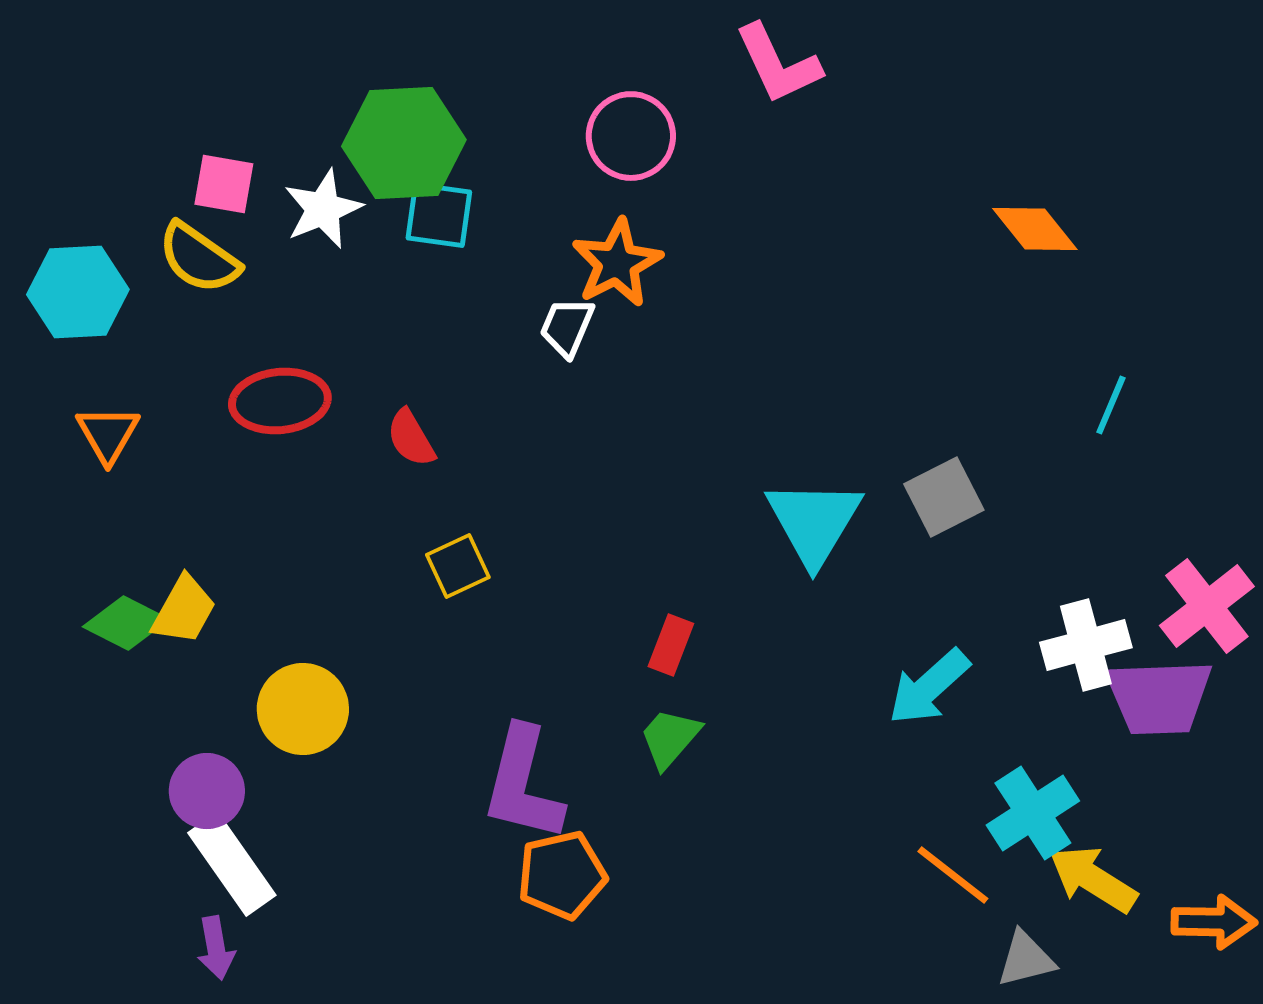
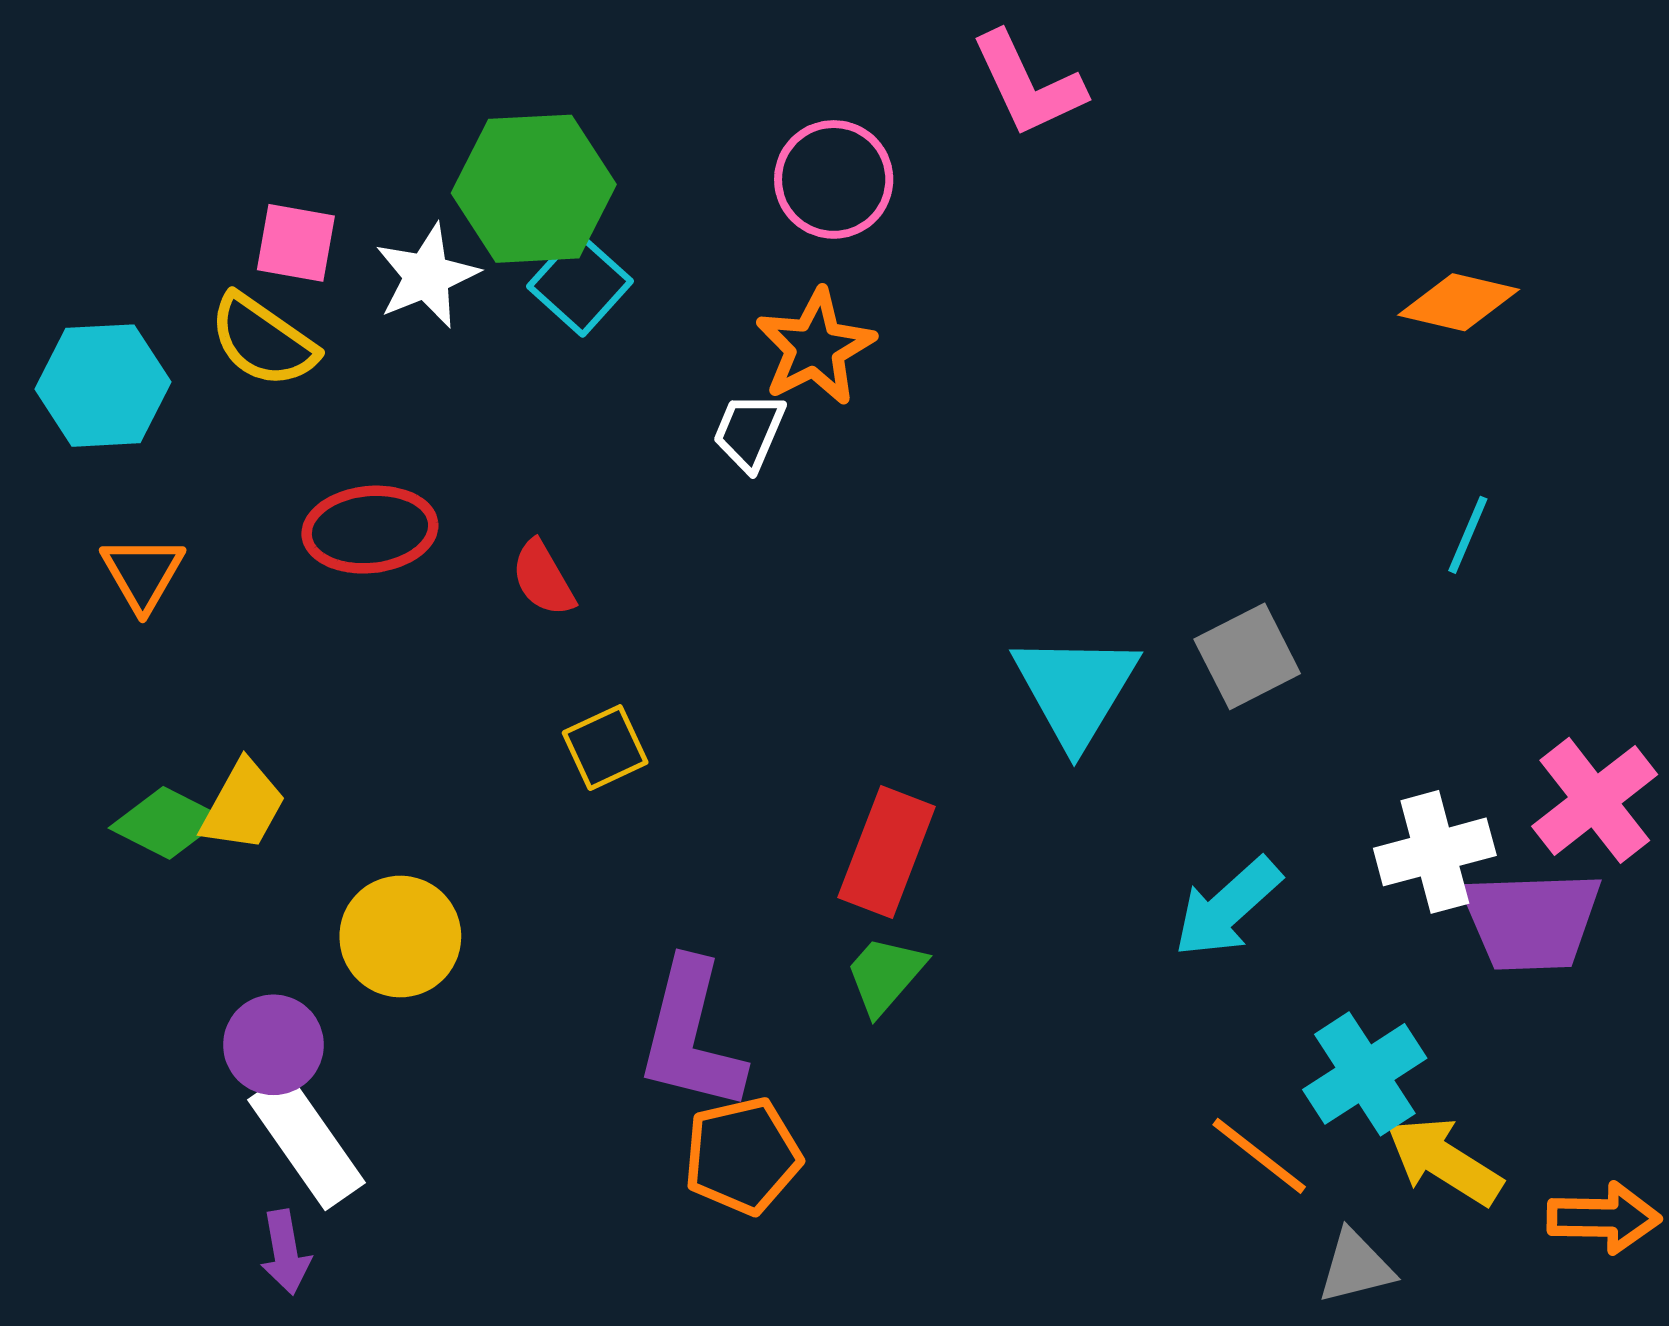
cyan square: (439, 215) -> (580, 284), turned 34
orange diamond: (1035, 229) -> (1459, 302), moved, turned -38
red rectangle: (671, 645) -> (887, 852), size x1.6

